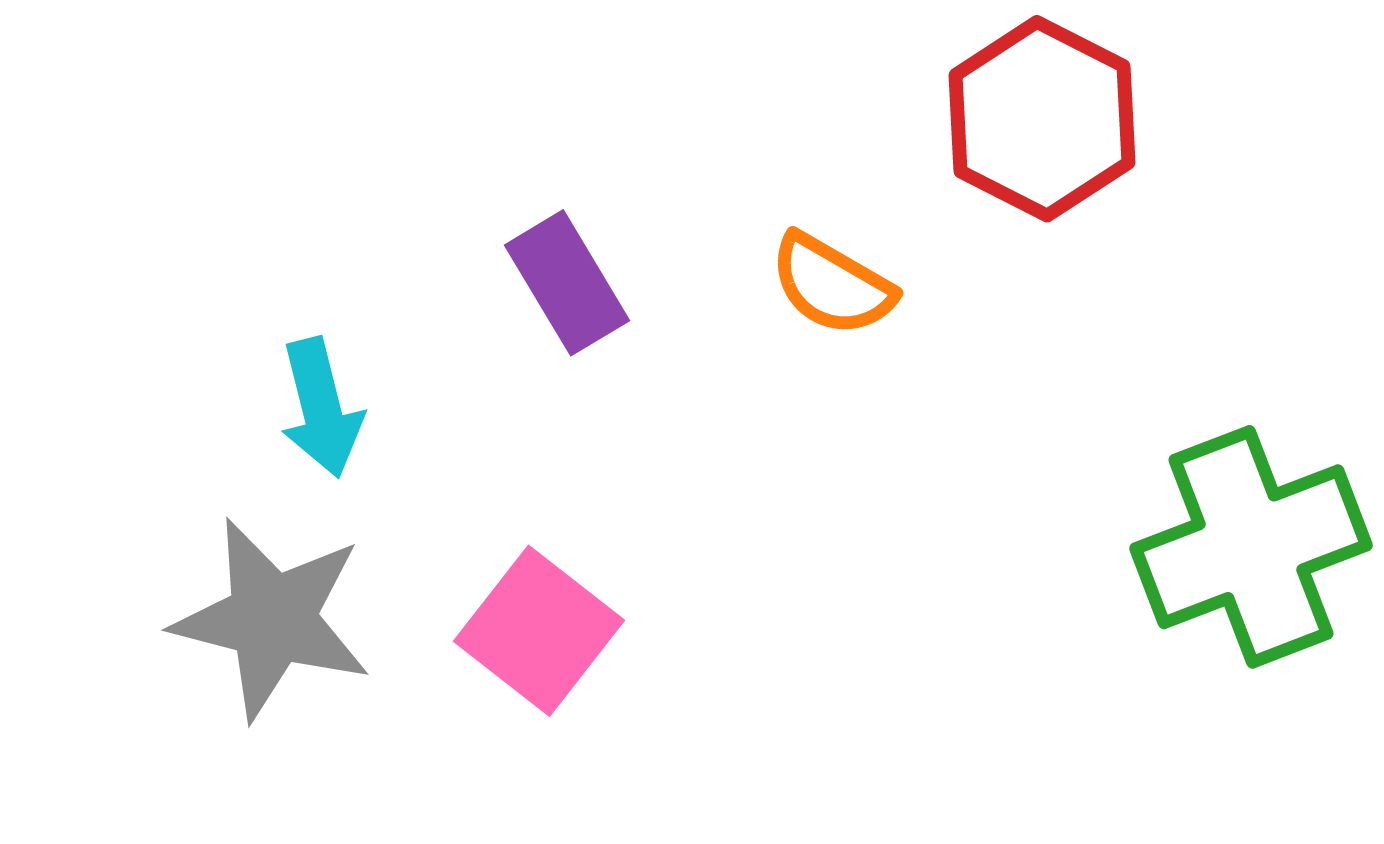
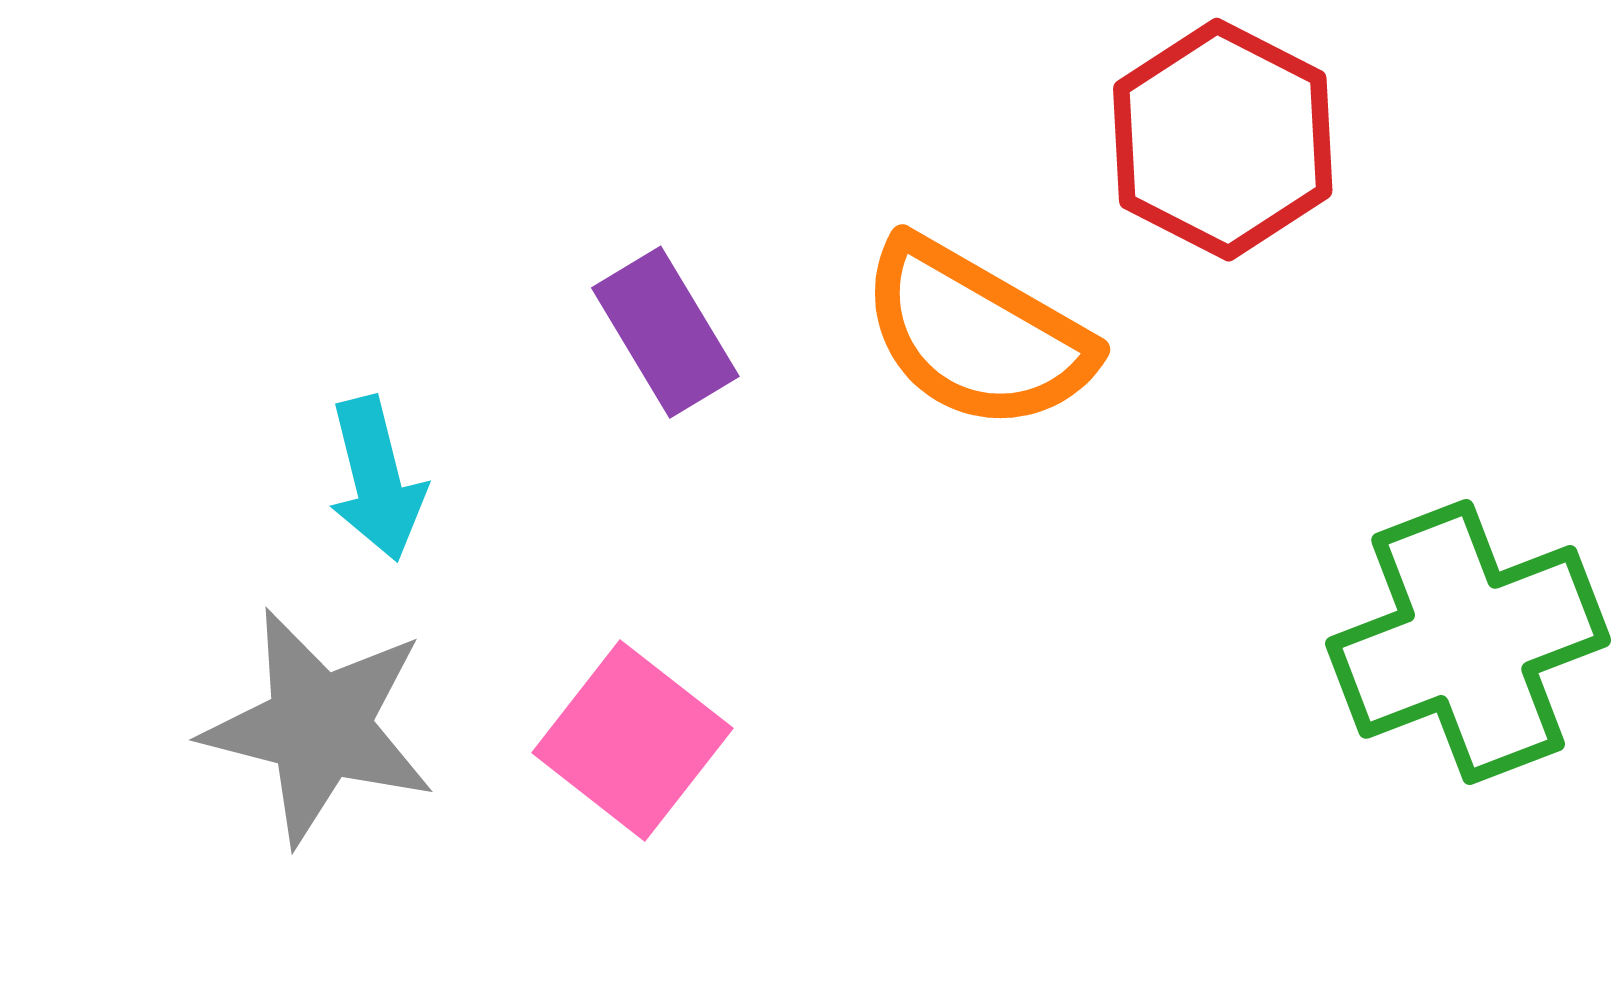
orange semicircle: (832, 285) -> (976, 334), size x1.6

